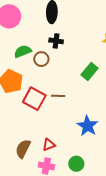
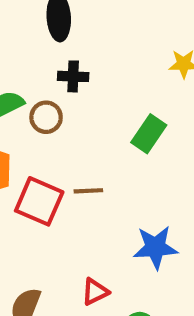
blue star: (87, 126) -> (155, 247), turned -30
red triangle: (49, 145) -> (95, 292), moved

